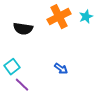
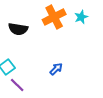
blue arrow: (61, 69) -> (56, 69), turned -80

